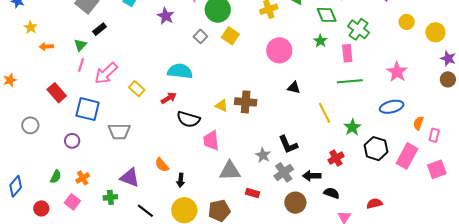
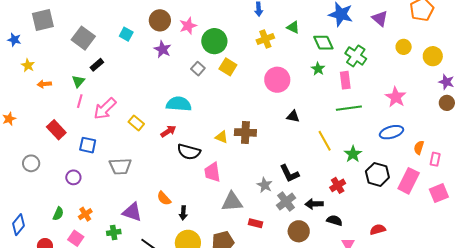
blue square: (88, 109) -> (88, 145), size x0.7

